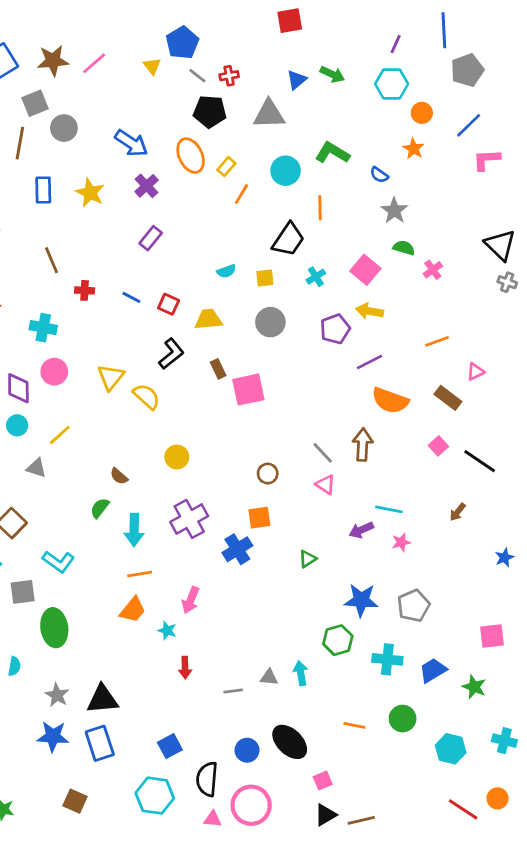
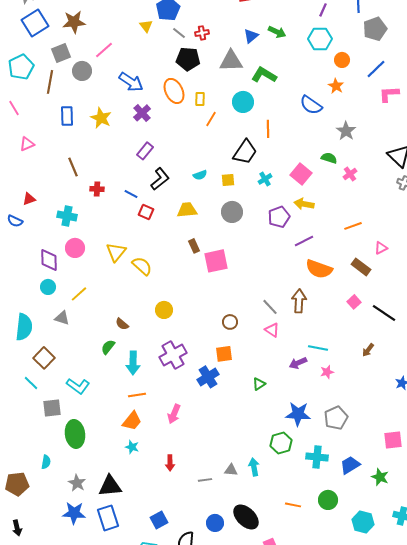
pink line: (94, 63) -> (104, 50), moved
green L-shape: (332, 153) -> (264, 75), moved
yellow rectangle: (226, 167) -> (200, 99), turned -40
blue semicircle: (379, 175) -> (311, 105), size x1.6
gray star: (394, 211) -> (346, 131), moved
red square: (169, 304) -> (146, 212), moved
black L-shape: (171, 354) -> (160, 179), moved
cyan star: (167, 630) -> (132, 447), moved

